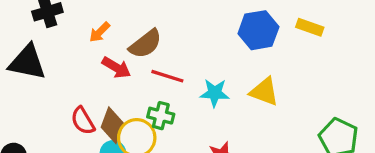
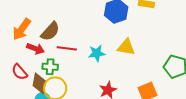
orange arrow: (100, 32) -> (22, 29), size x1.6
green cross: (161, 116) -> (50, 67), moved
red semicircle: (83, 121) -> (20, 72), moved

